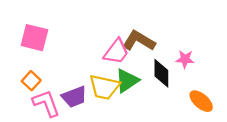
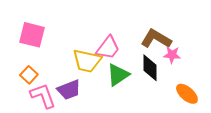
brown L-shape: (139, 41) -> (156, 39), moved
yellow trapezoid: (104, 87) -> (87, 61), moved

